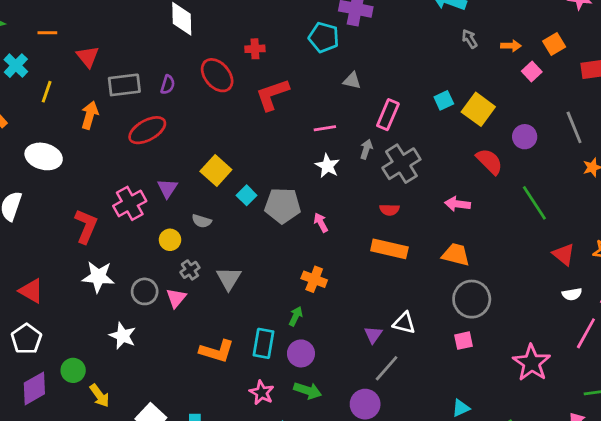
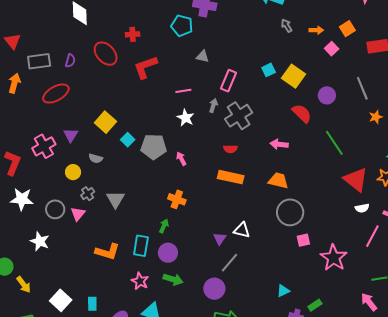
red triangle: (564, 254) -> (356, 180), size x1.5
pink square: (463, 341) -> (303, 240), moved

